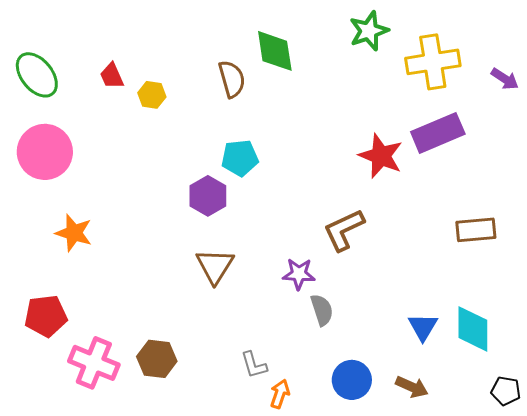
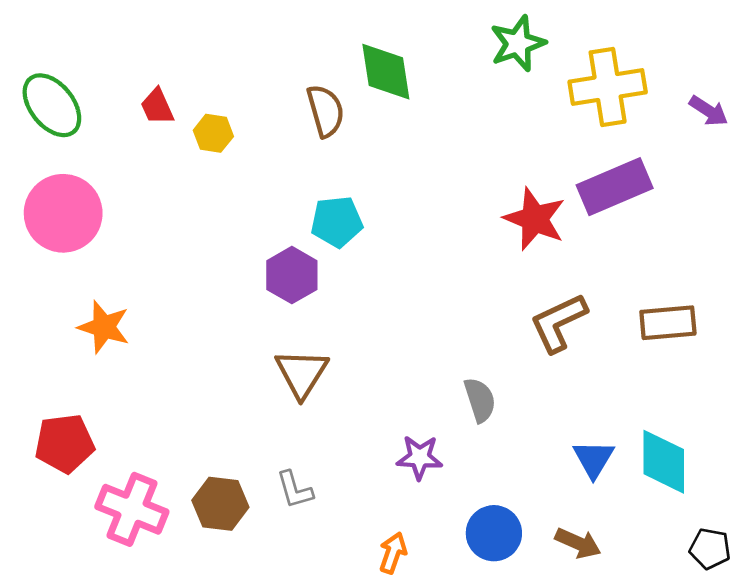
brown L-shape: (344, 230) -> (558, 323), moved
purple star: (299, 274) -> (420, 457), moved
gray semicircle: (322, 310) -> (480, 400), moved
gray L-shape: (254, 365) -> (295, 490), moved

